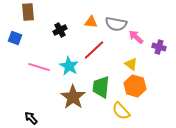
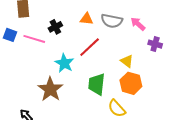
pink arrow: (136, 37) -> (138, 24), moved
pink line: (39, 67) -> (34, 39), moved
brown star: (73, 97) -> (50, 89), moved

